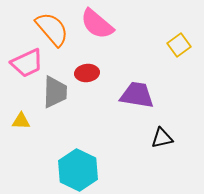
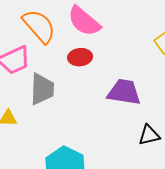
red ellipse: (87, 73) -> (80, 57), moved

